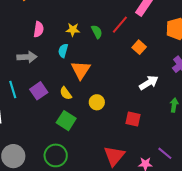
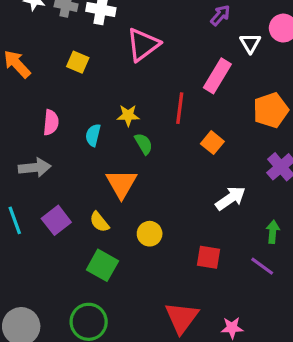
red line: (120, 25) -> (180, 108), turned -30
yellow star: (73, 30) -> (128, 115), moved
green semicircle: (97, 32) -> (144, 144), moved
cyan semicircle: (63, 51) -> (93, 135), moved
purple line: (165, 153) -> (262, 266), moved

